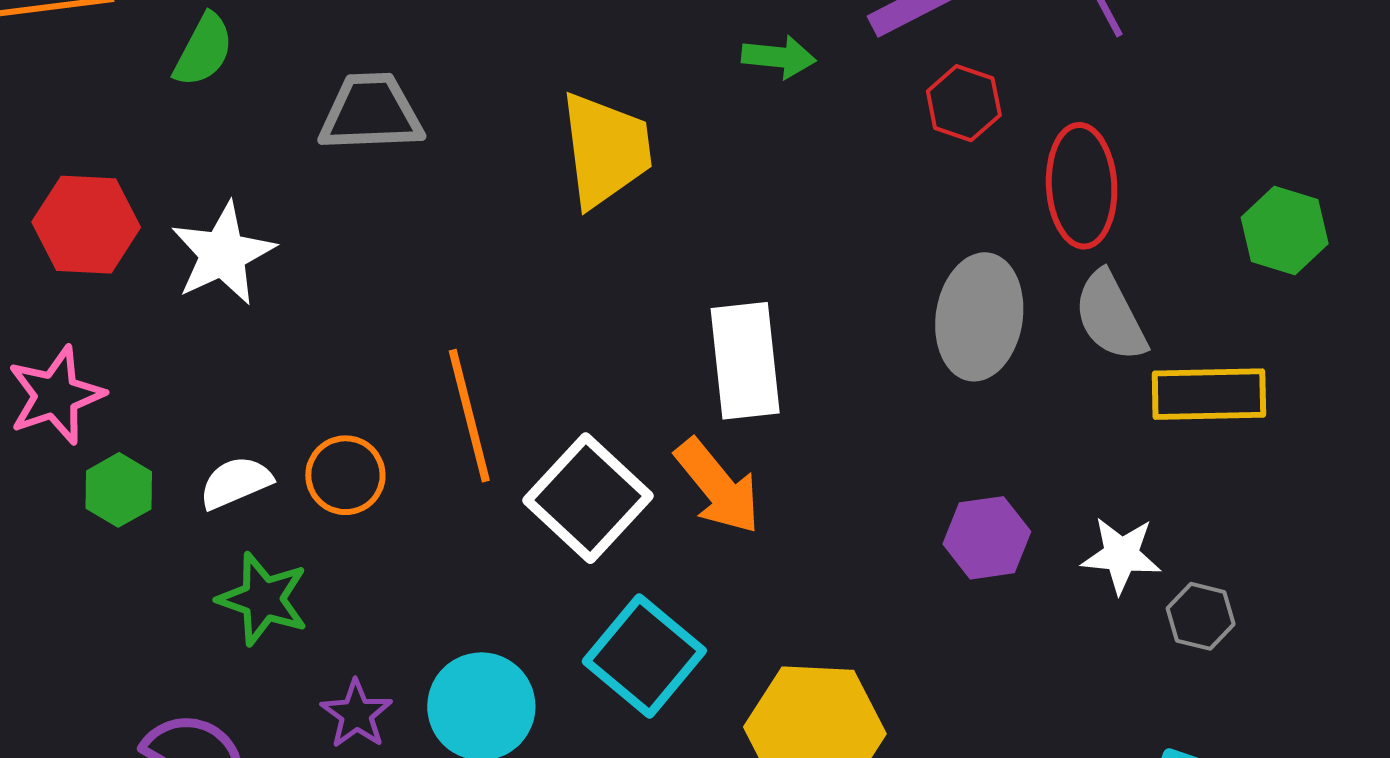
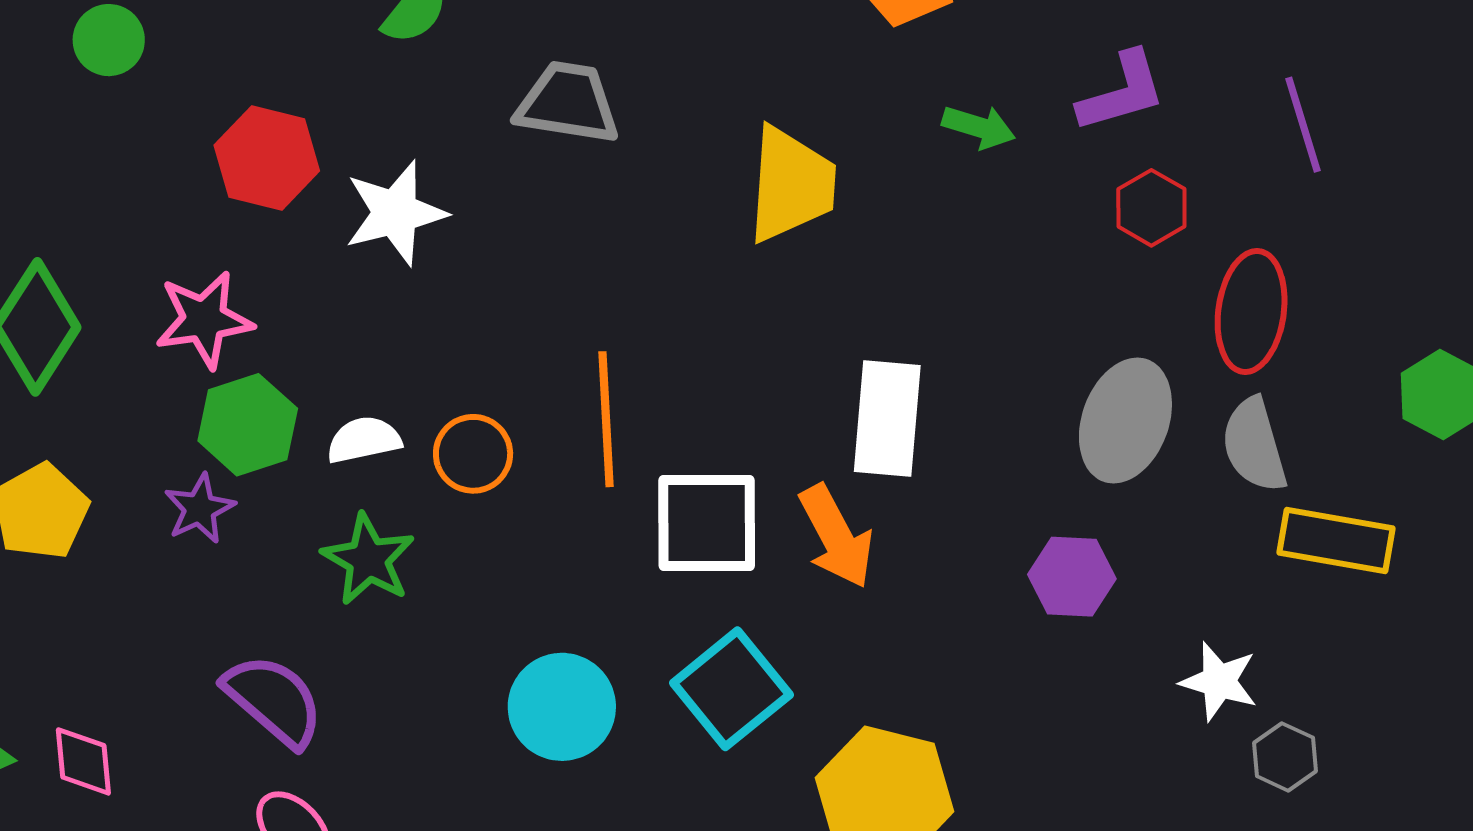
green hexagon: (119, 490) -> (248, 425), size x1.4
white square: (588, 498) -> (707, 523), turned 36
purple hexagon: (987, 538) -> (1072, 577), moved
purple star: (356, 714) -> (200, 509), moved

